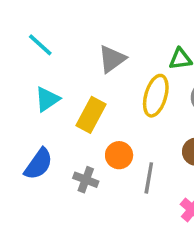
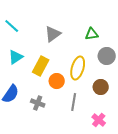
yellow ellipse: (156, 96) -> (78, 68), moved
orange circle: (119, 155) -> (57, 81), moved

